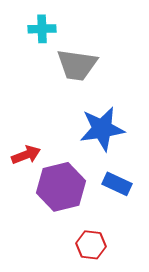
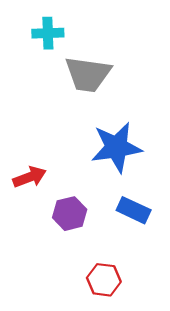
purple hexagon: (61, 187) -> (70, 214), size x0.6

